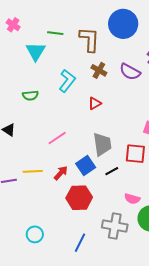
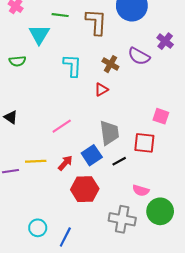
brown cross: (99, 70) -> (110, 64), moved
cyan L-shape: (67, 81) -> (72, 66), turned -35
green semicircle: (30, 95) -> (17, 61), moved
blue line: (80, 243) -> (65, 237), moved

